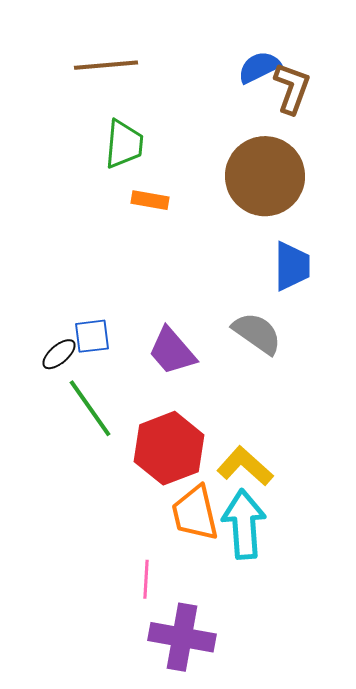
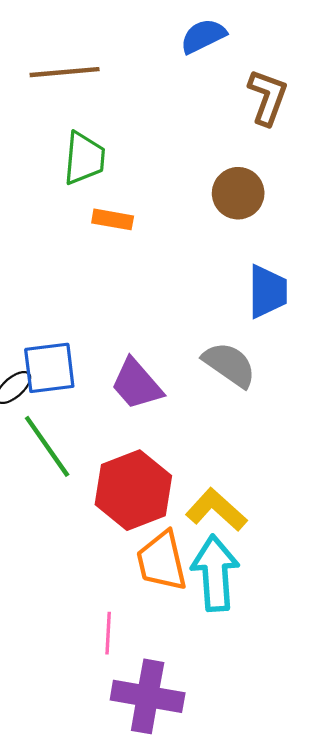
blue semicircle: (259, 67) -> (203, 36), moved
brown circle: (265, 176) -> (238, 193), size x0.6
blue square: (92, 336) -> (49, 368), size x1.4

